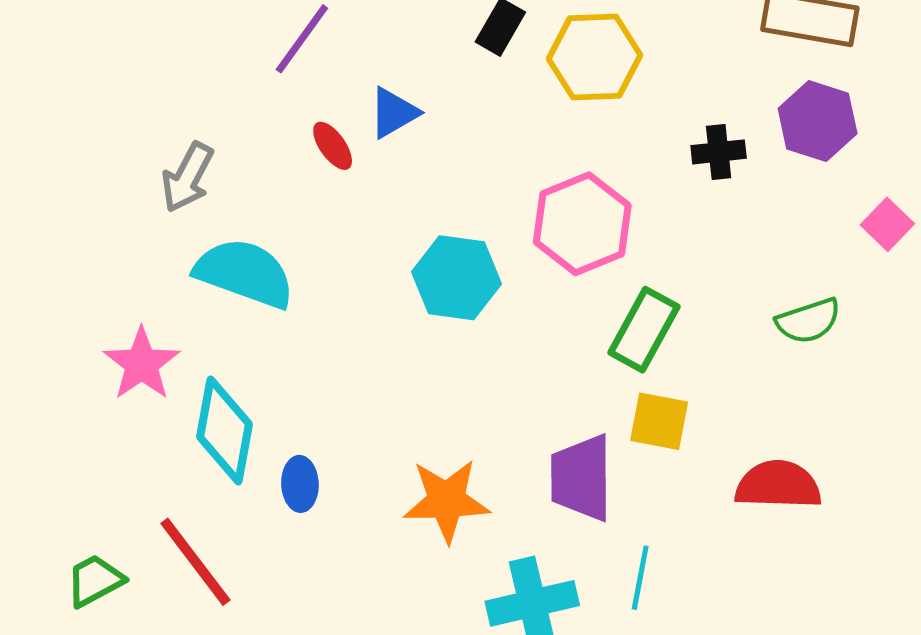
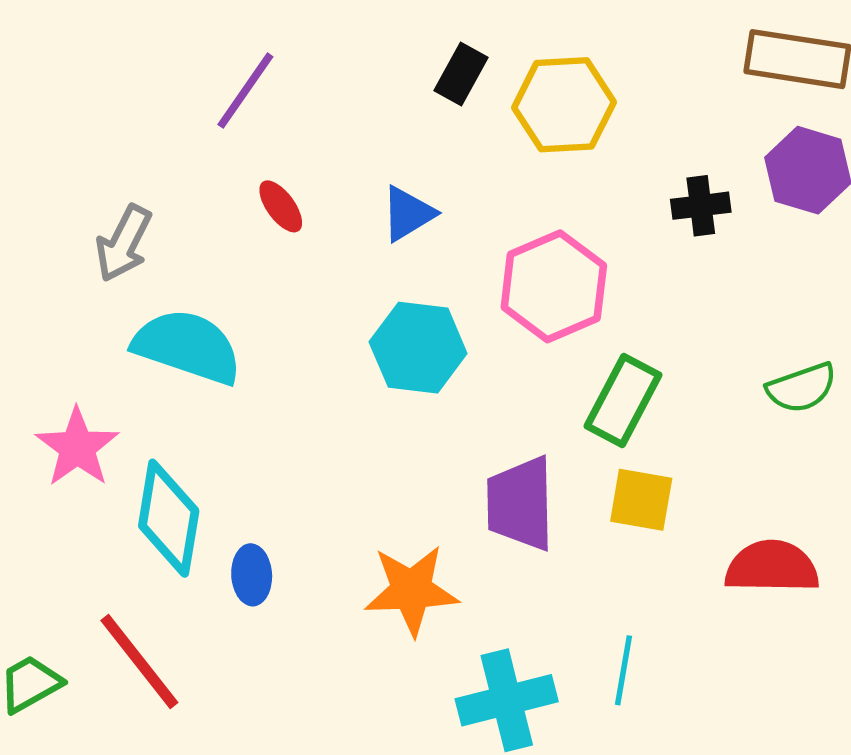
blue triangle: (394, 113) -> (408, 214), moved
purple trapezoid: (581, 478) -> (520, 504), moved

